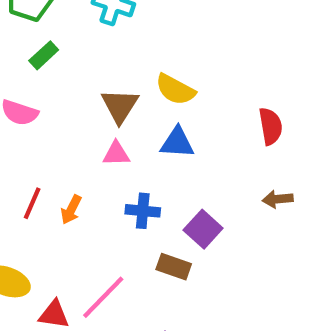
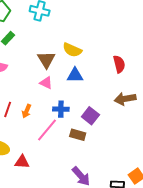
pink triangle: (116, 154) -> (46, 83), turned 32
brown arrow: (278, 199) -> (125, 99), size x1.5
pink line: (103, 297) -> (47, 130), moved

